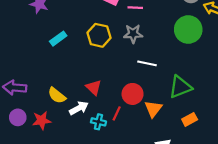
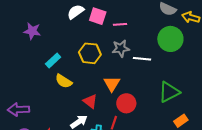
white line: (147, 63) -> (142, 59), moved
yellow semicircle: (57, 95) -> (64, 81), moved
orange triangle: (153, 109) -> (112, 84), moved

